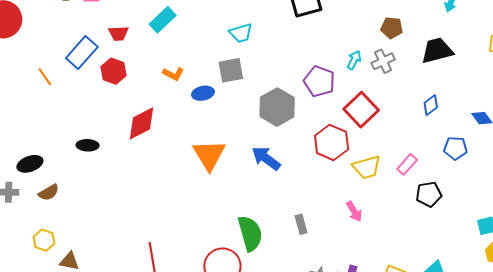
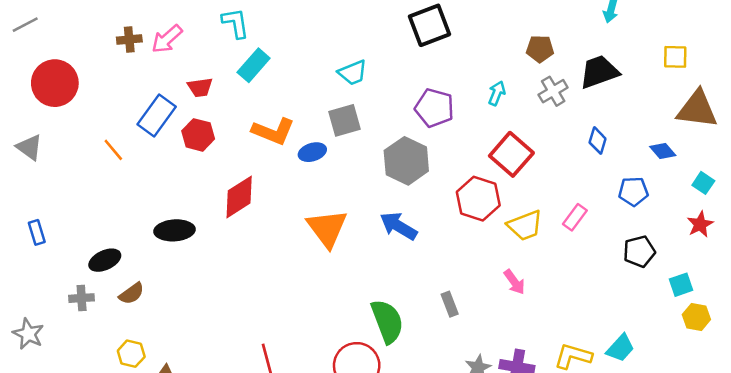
gray cross: (383, 61) -> (553, 91), moved
orange L-shape: (173, 74) -> (273, 131), size x1.6
purple pentagon: (319, 81) -> (434, 108), moved
blue diamond: (431, 105) -> (598, 141), turned -30
black ellipse: (88, 145) -> (174, 230), size x1.4
black pentagon: (429, 194) -> (639, 251), moved

